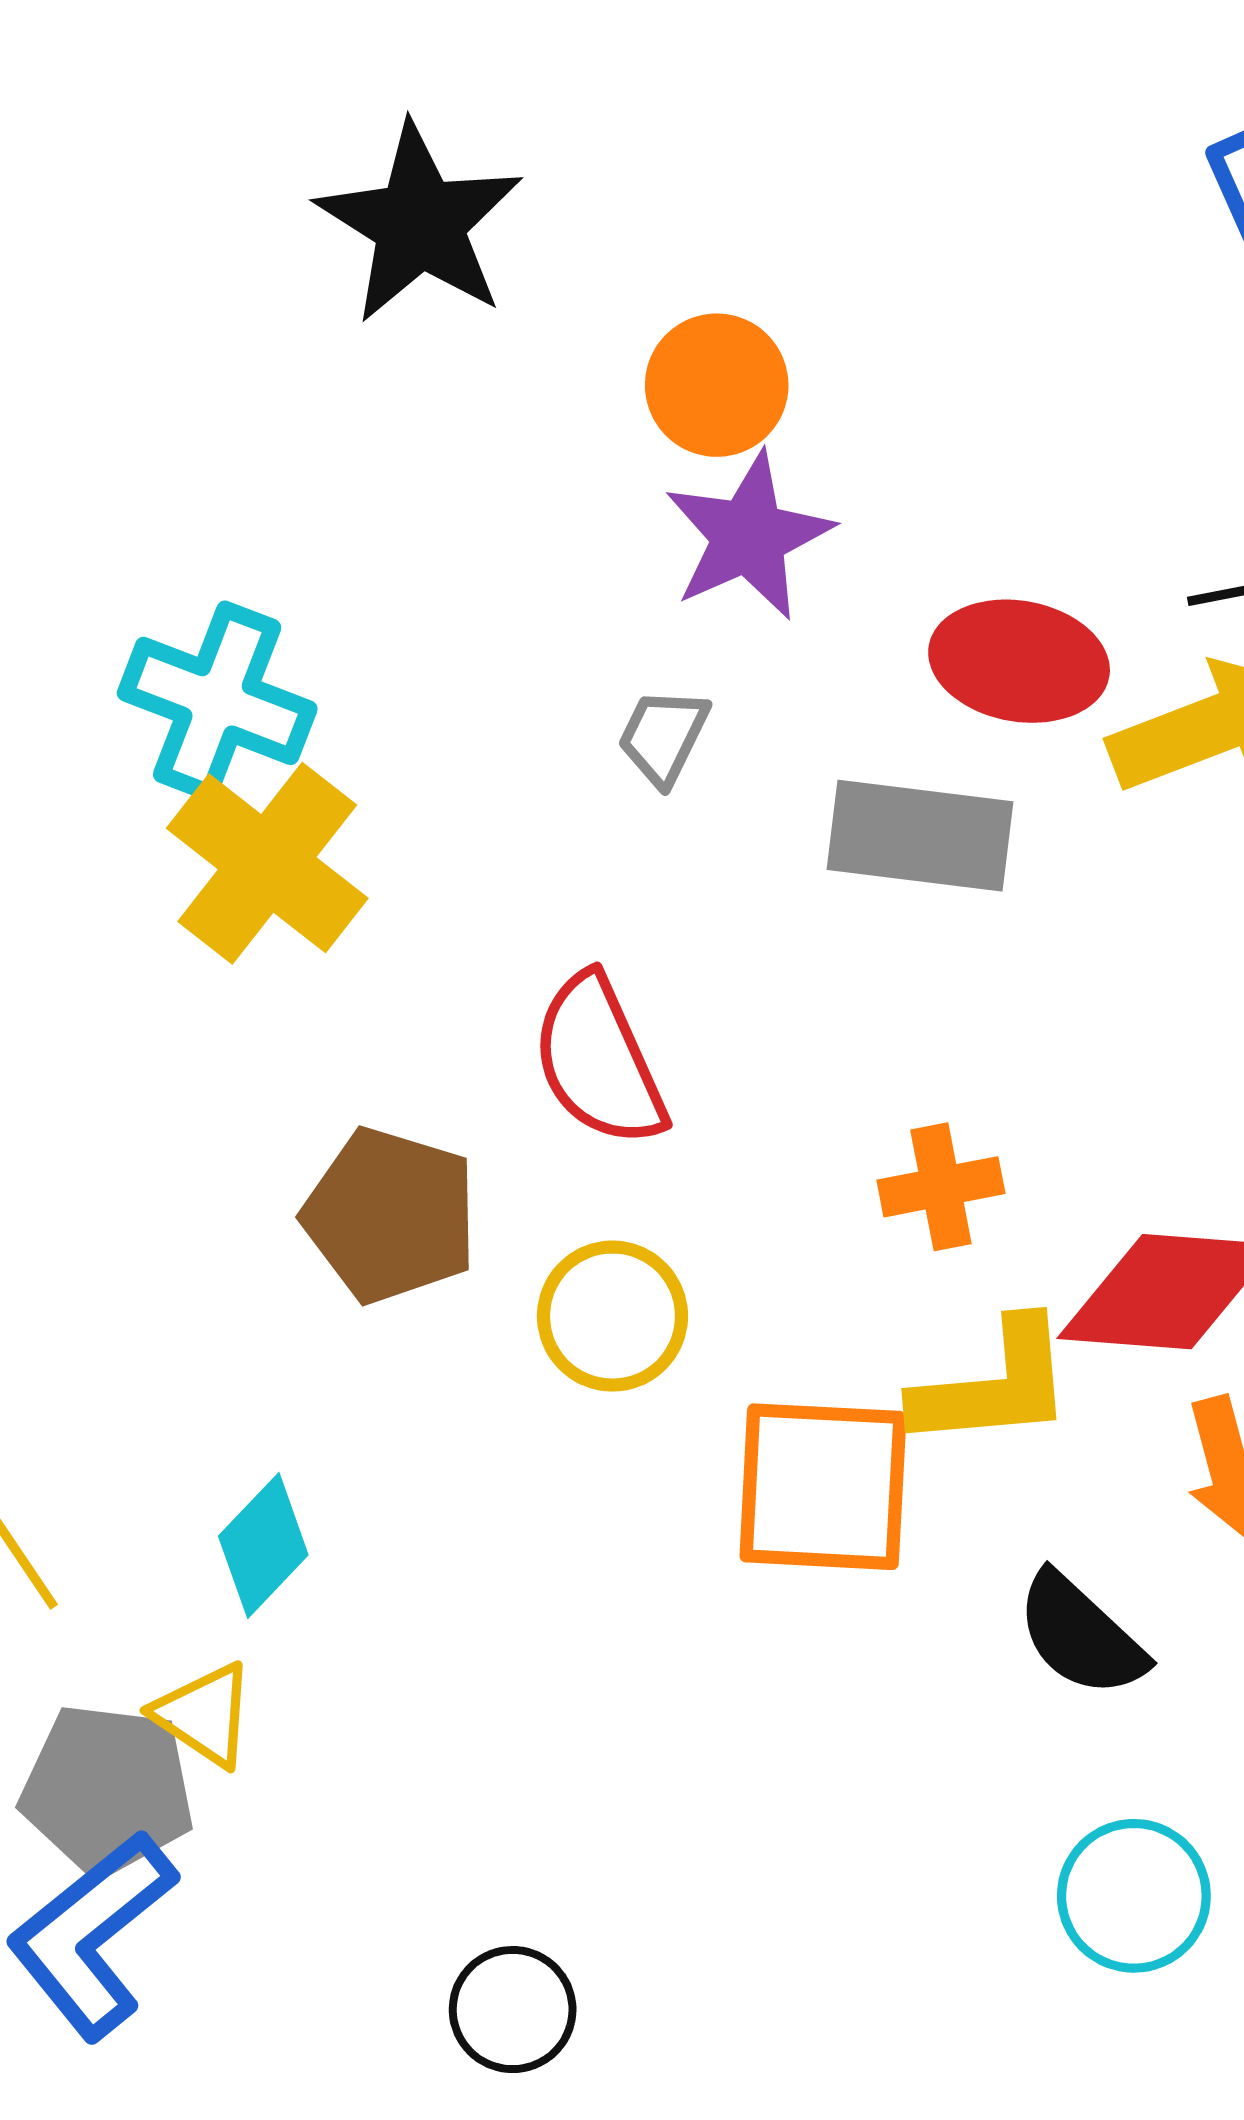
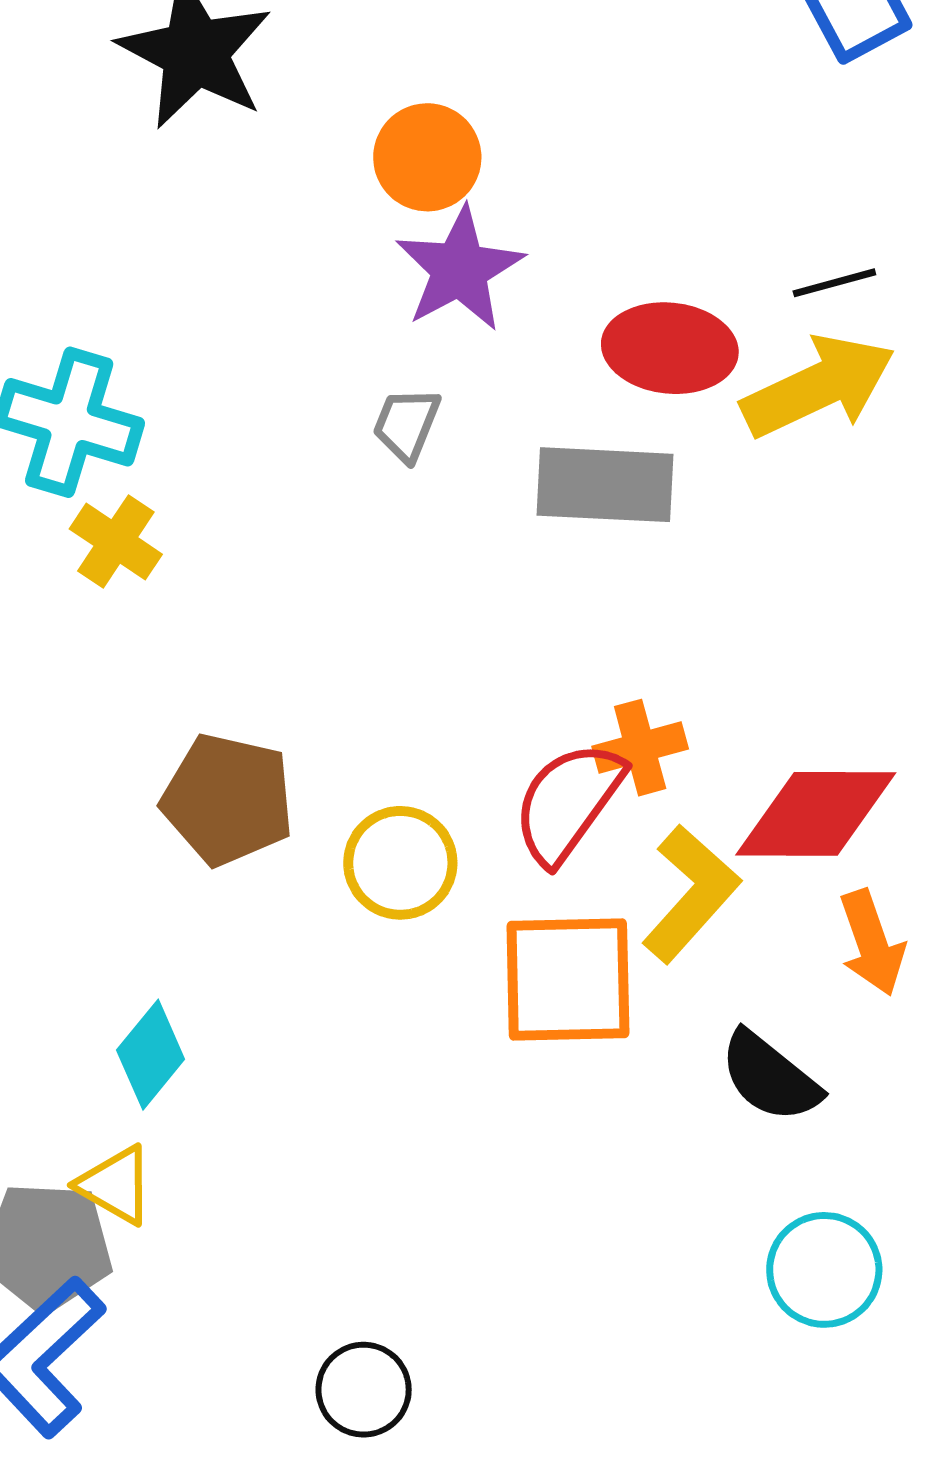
yellow cross: (267, 863) -> (116, 542), size x0.6
red semicircle: (599, 1061) -> (568, 802), moved, turned 64
yellow L-shape: (994, 1385) -> (691, 894), turned -39

